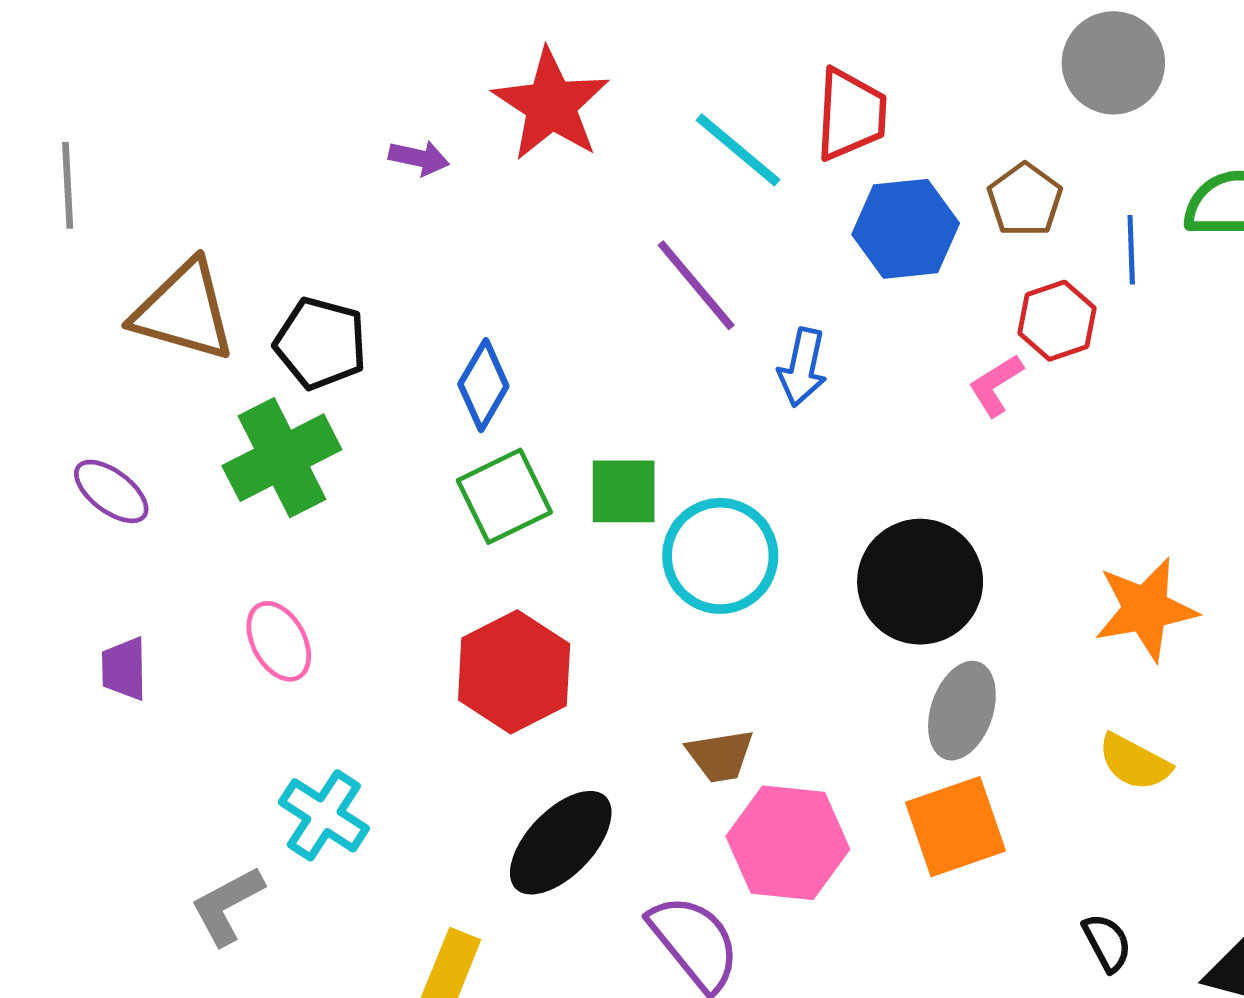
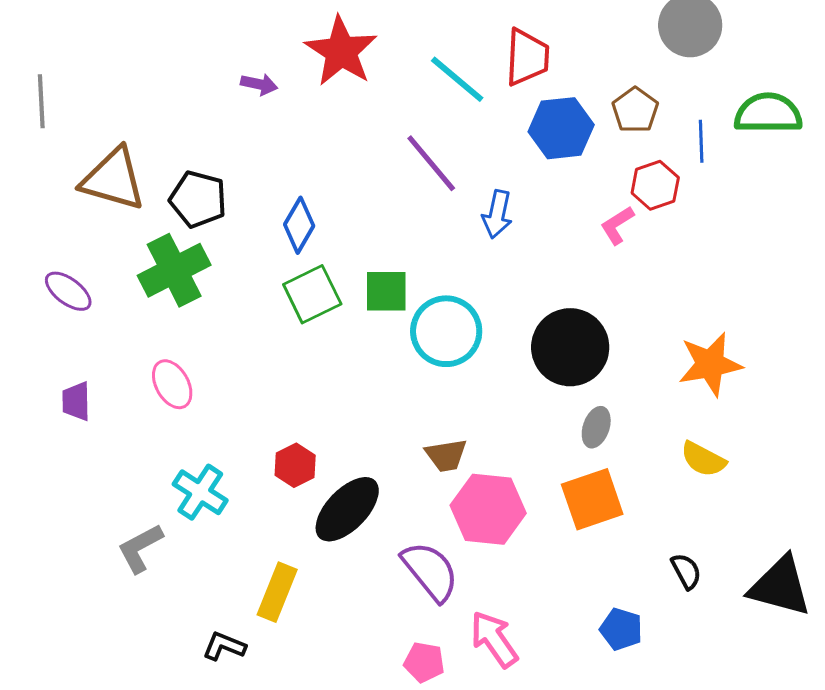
red hexagon: (514, 672) -> (295, 465), moved, size x0.6
gray ellipse: (962, 711) -> (596, 427), size x0.7

